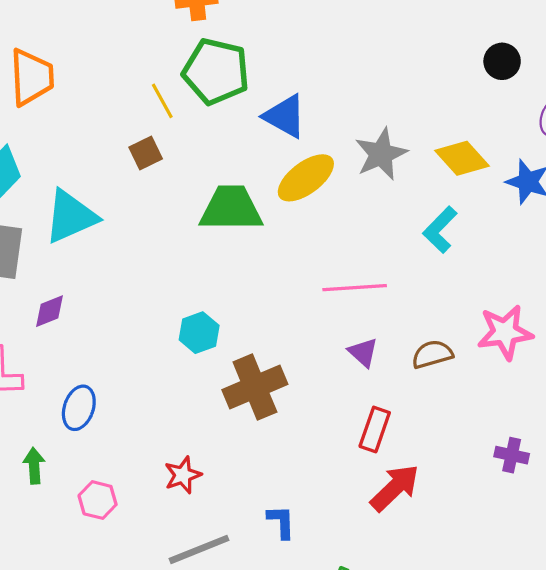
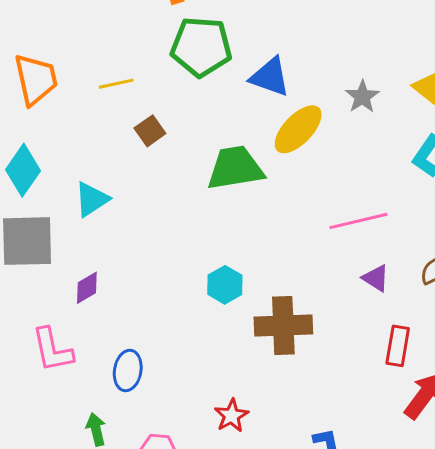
yellow line: (162, 101) -> (116, 84), moved, turned -64
gray star: (381, 154) -> (362, 97), size x0.7
cyan triangle: (71, 217) -> (92, 199), size x0.7
brown cross: (255, 387) -> (283, 325), turned 30

